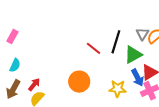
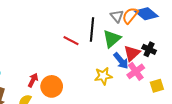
orange circle: (79, 82) -> (52, 86), moved
red arrow: (34, 85) -> (33, 80), moved

